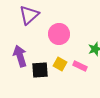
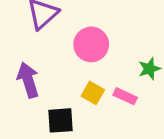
black square: (40, 70) -> (60, 120), moved

